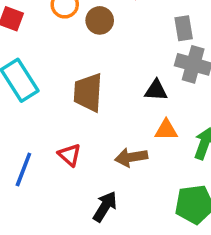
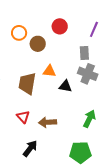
orange triangle: (166, 130) -> (49, 71), moved
red triangle: (70, 155) -> (23, 117), moved

